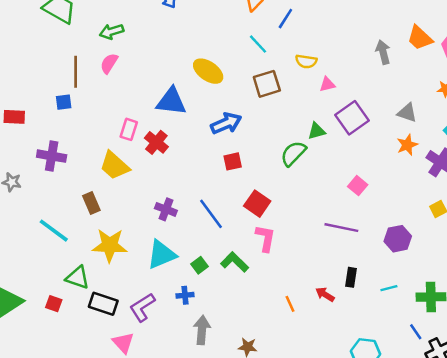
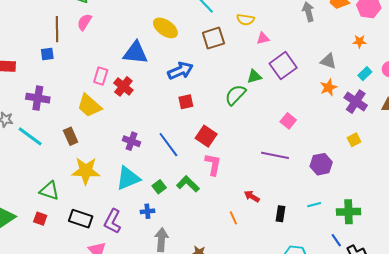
cyan line: (54, 231) -> (30, 136), moved
black rectangle: (351, 277) -> (281, 214), moved
green triangle: (78, 278) -> (49, 191), moved
red arrow: (325, 294) -> (252, 196), moved
purple L-shape: (142, 307) -> (113, 221), turned -30

